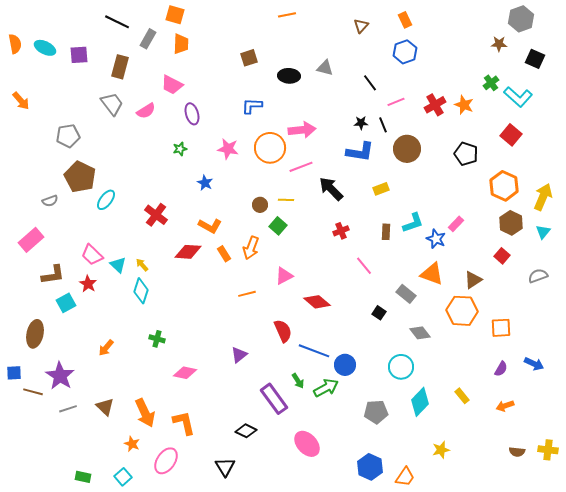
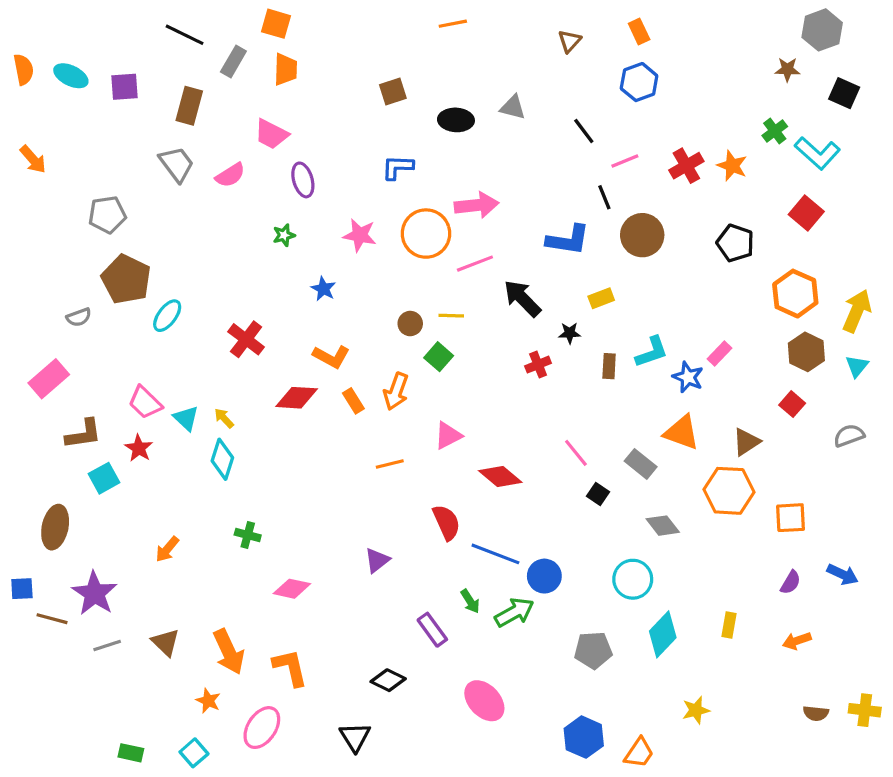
black star: (361, 123) -> (570, 333), moved
pink line: (364, 266) -> (576, 453), moved
yellow rectangle: (462, 396) -> (729, 625), turned 49
purple rectangle: (274, 399) -> (432, 630), size x0.7

